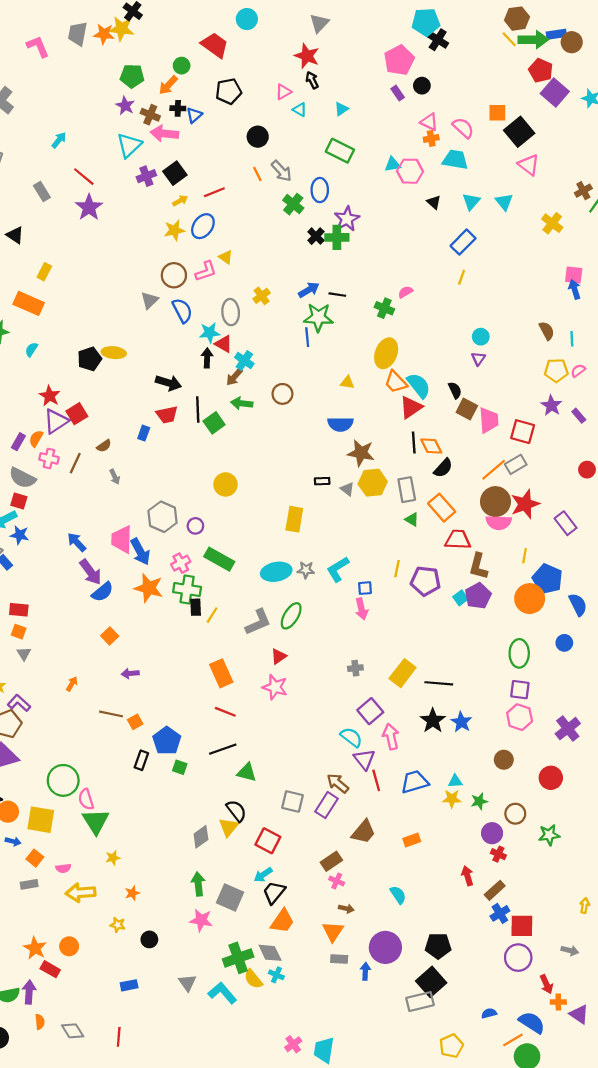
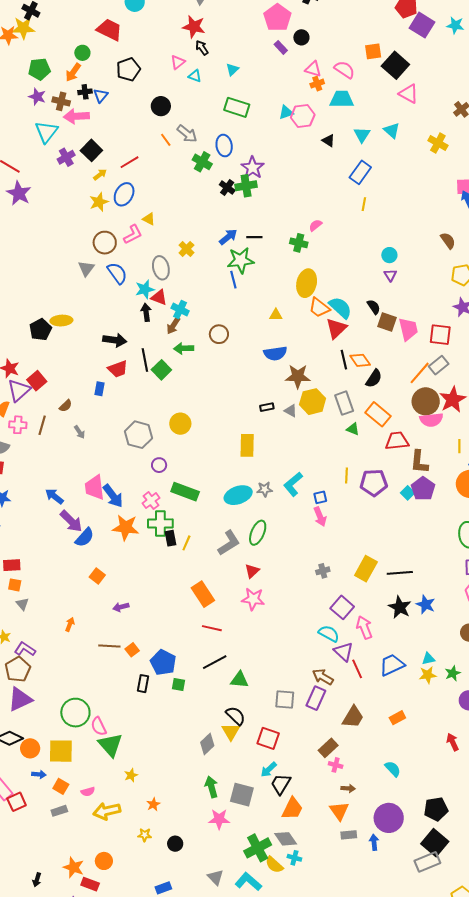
gray hexagon: (163, 517) -> (138, 435), moved

